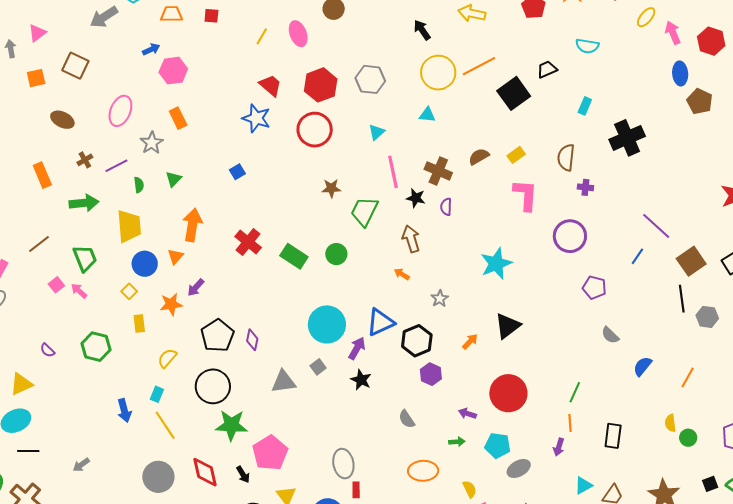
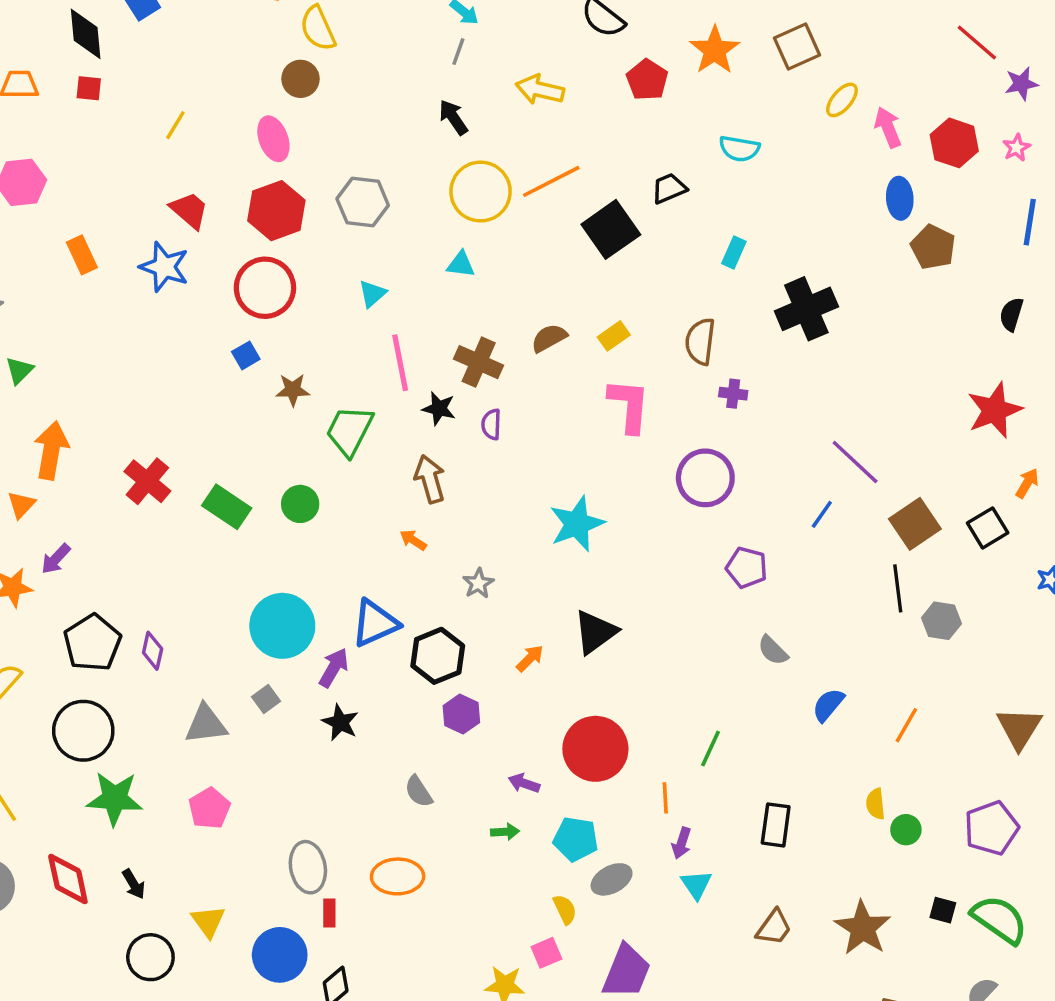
pink ellipse: (298, 34) -> (273, 139), moved
orange rectangle: (178, 118) -> (82, 255), moved
blue square: (237, 172) -> (246, 355), moved
orange line: (570, 423) -> (665, 798), moved
pink pentagon: (270, 453) -> (209, 808), moved, size x0.7
orange ellipse: (423, 471) -> (398, 876), moved
black square: (710, 484) -> (943, 910), turned 35
cyan triangle: (583, 485) -> (696, 885), moved, turned -36
yellow semicircle: (470, 489) -> (565, 909), moved

